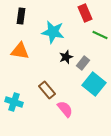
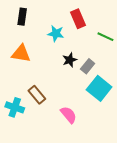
red rectangle: (85, 13) -> (78, 19), moved
cyan star: (53, 32) -> (56, 34), size x0.7
brown rectangle: (47, 90) -> (37, 95), moved

